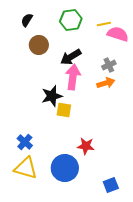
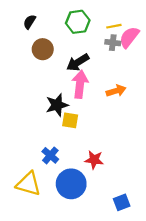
pink semicircle: (118, 34) -> (129, 37), turned -70
gray cross: (109, 65) -> (113, 43), moved, turned 32
blue cross: (25, 142) -> (50, 155), moved

